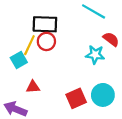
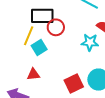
red circle: (46, 41) -> (56, 27), moved
cyan square: (19, 60) -> (39, 47), moved

